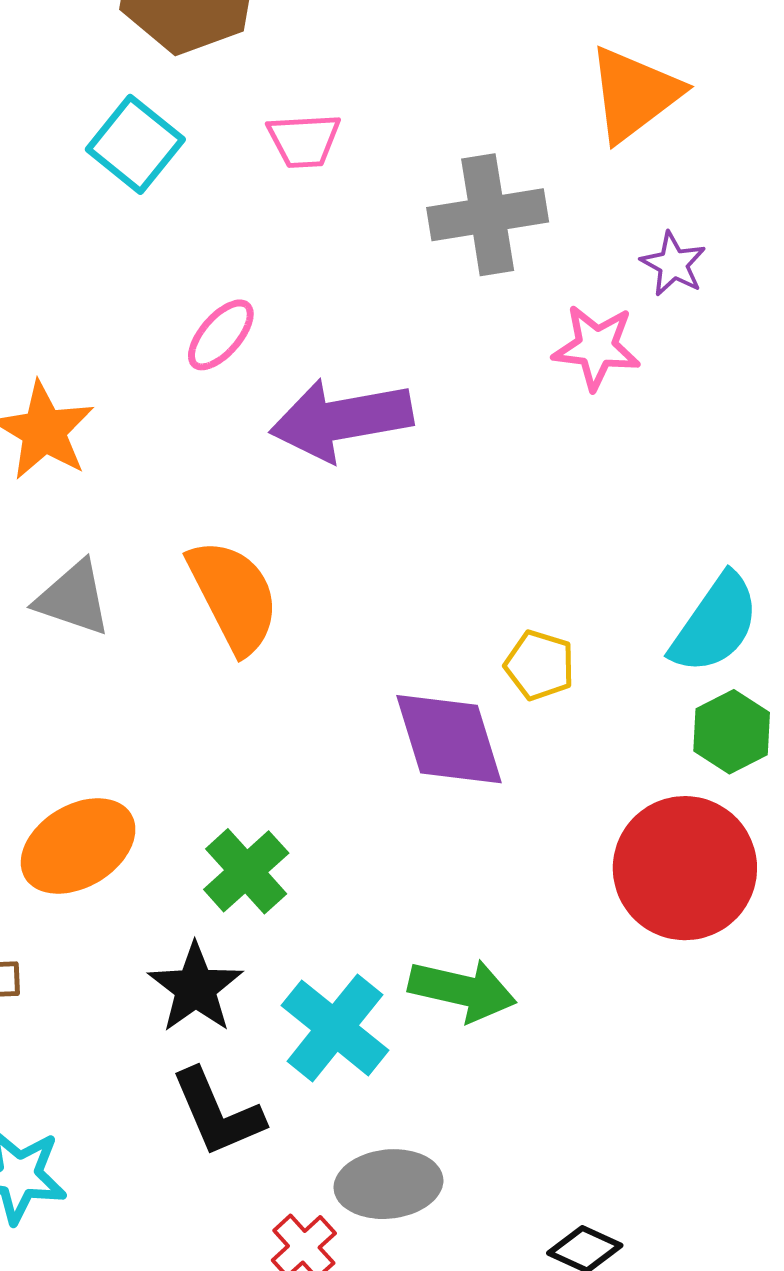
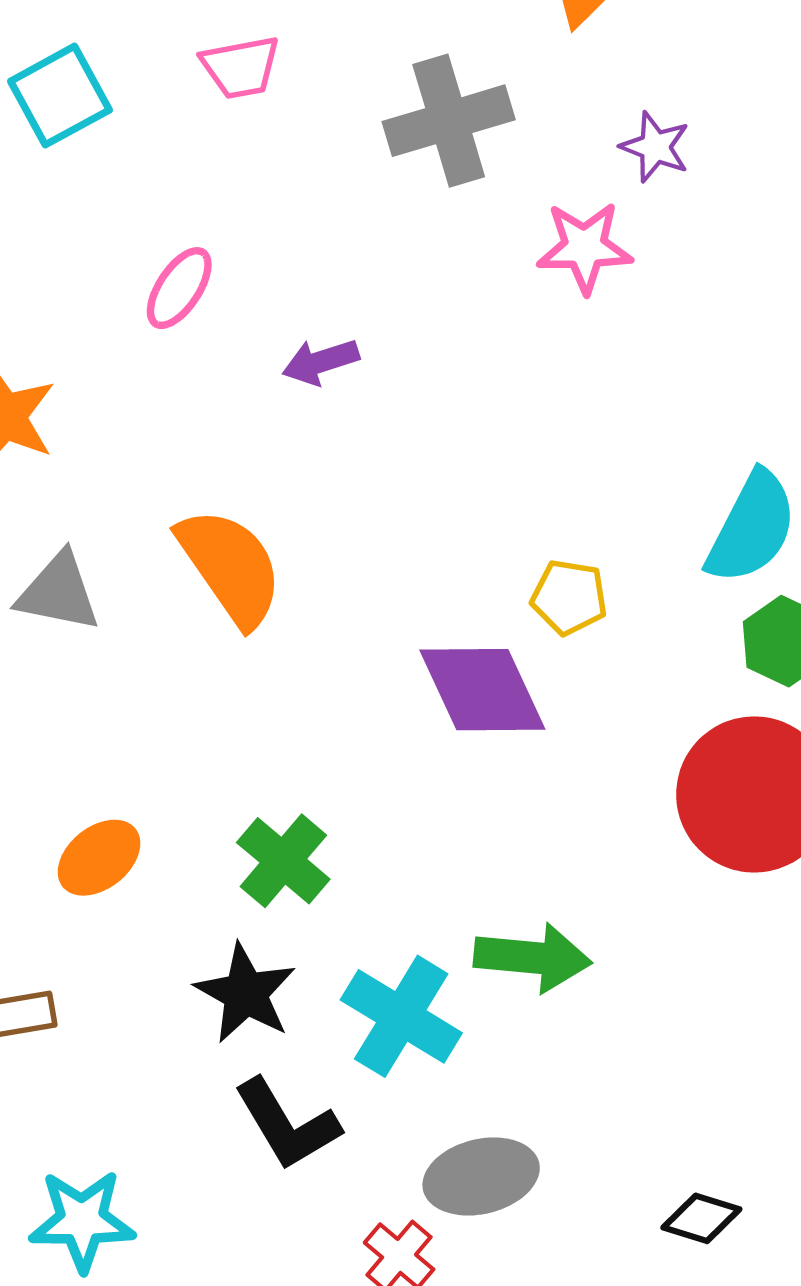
cyan square: (135, 144) -> (60, 96), turned 30
purple arrow: (341, 420) -> (321, 362), size x0.5
orange ellipse: (78, 846) -> (99, 858), size x0.7

